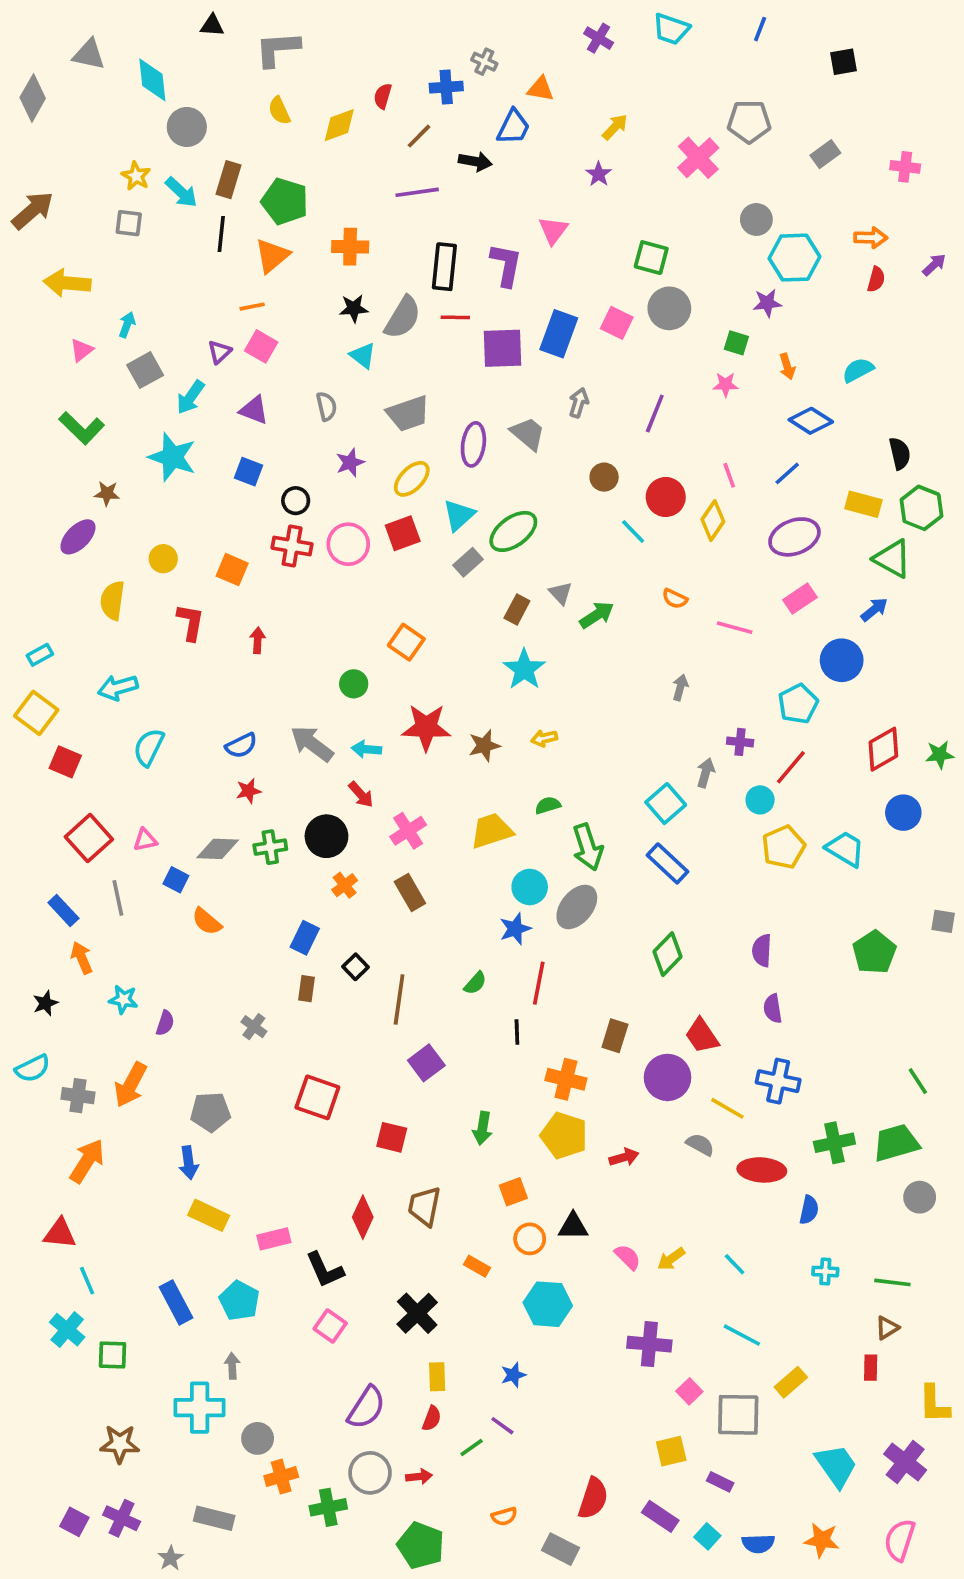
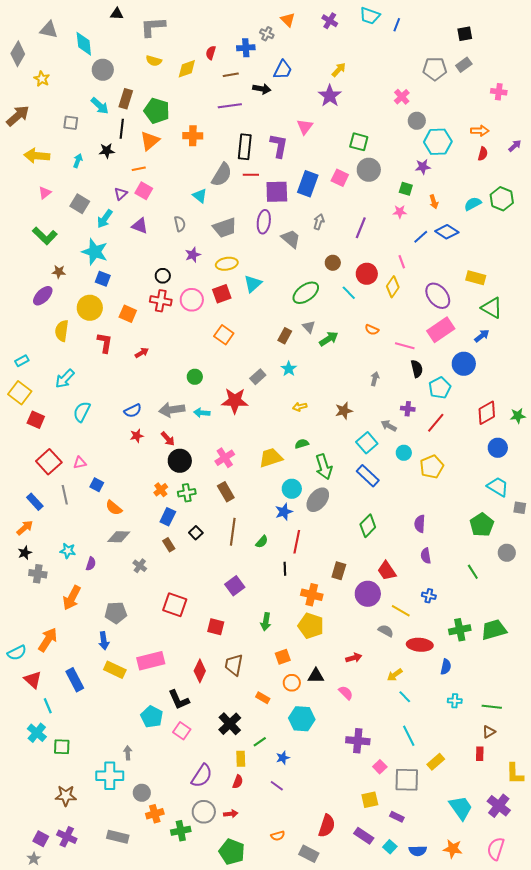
blue line: (760, 29) -> (397, 25), moved
orange triangle: (541, 89) -> (288, 20), moved, turned 35
yellow semicircle: (279, 111) -> (154, 61), turned -49
gray pentagon: (749, 122) -> (435, 69), moved
brown line: (419, 136) -> (231, 75), turned 35
gray rectangle: (825, 154) -> (464, 65), moved
pink cross: (698, 158) -> (402, 97), moved, size x0.7
purple star: (599, 174) -> (330, 96), size x1.6
yellow star: (136, 176) -> (42, 79), moved
black star: (354, 308) -> (107, 151), moved
cyan arrow: (127, 325) -> (78, 161), moved
gray square: (145, 370) -> (80, 204), turned -30
purple ellipse: (473, 444) -> (264, 222), moved
black semicircle: (900, 453) -> (417, 369), moved
blue square: (248, 472) -> (103, 279), moved
blue line: (787, 473) -> (421, 237), moved
yellow ellipse: (412, 479) -> (227, 264), turned 35
green hexagon: (921, 508) -> (502, 199), moved
green ellipse: (513, 531) -> (306, 293), moved
purple ellipse: (794, 537) -> (438, 296), turned 72
yellow circle: (163, 559) -> (90, 308), size x1.6
gray rectangle: (468, 562) -> (258, 377), moved
pink rectangle: (800, 599) -> (441, 330), size x1.5
red arrow: (258, 640) -> (142, 353), turned 56
orange square: (406, 642) -> (224, 335), moved
cyan star: (524, 669) -> (289, 369), size x0.7
cyan arrow: (118, 687) -> (65, 379), turned -30
gray arrow: (312, 744) -> (172, 410), turned -45
brown star: (484, 746) -> (344, 411), moved
gray arrow: (706, 773) -> (389, 426), turned -77
red arrow: (361, 794) -> (168, 439), moved
cyan circle: (760, 800) -> (404, 453), moved
green cross: (270, 847) -> (187, 493), moved
gray diamond: (218, 849) -> (119, 537), moved
cyan trapezoid: (845, 849) -> (498, 487), moved
orange cross: (345, 885) -> (161, 490), moved
orange arrow: (82, 958) -> (25, 528), moved, turned 72
brown rectangle: (307, 989) -> (169, 545), turned -40
brown line: (399, 999) -> (233, 532), moved
cyan semicircle: (33, 1068) -> (17, 653), moved
blue cross: (778, 1081) -> (429, 596), size x0.6
green line: (918, 1081) -> (473, 572), moved
gray cross: (78, 1096) -> (38, 574), moved
red arrow: (624, 1157) -> (354, 658), moved
gray circle: (920, 1197) -> (507, 553), moved
red triangle: (60, 1233) -> (33, 680), turned 36
pink rectangle: (274, 1239) -> (151, 661), moved, size x1.5
yellow arrow: (671, 1259) -> (395, 675), moved
cyan pentagon: (239, 1301) -> (152, 717), moved
blue rectangle: (176, 1302) -> (75, 680), moved
cyan line: (742, 1335) -> (409, 736), turned 35
green line: (472, 1447) -> (260, 742), moved
gray star: (170, 1558) -> (34, 859), moved

